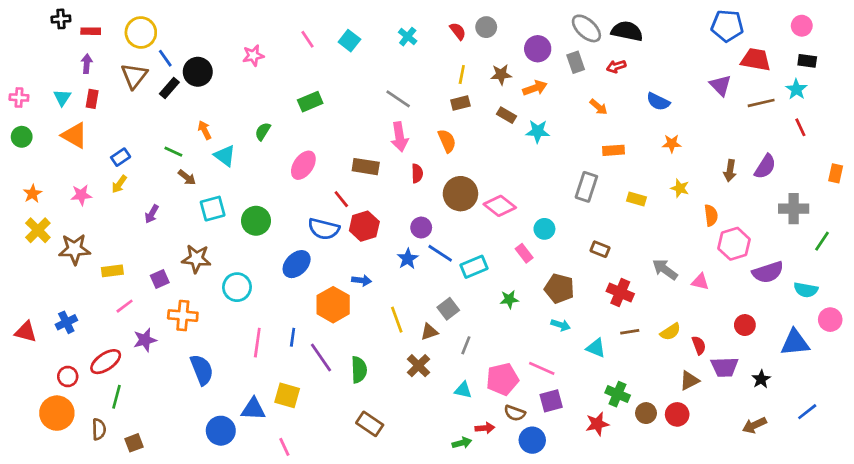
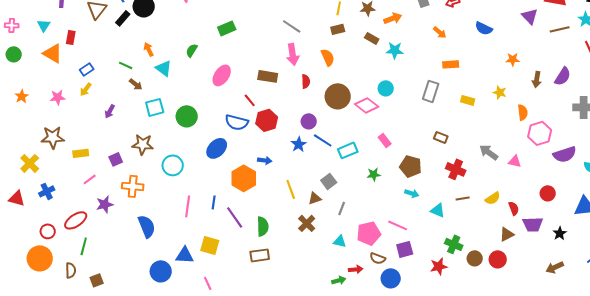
red rectangle: (92, 99) -> (71, 37), moved
orange star: (672, 144) -> (513, 59), moved
cyan circle: (544, 229) -> (386, 88), moved
yellow cross: (38, 230) -> (30, 163), moved
brown rectangle: (370, 424) -> (260, 255), moved, turned -42

